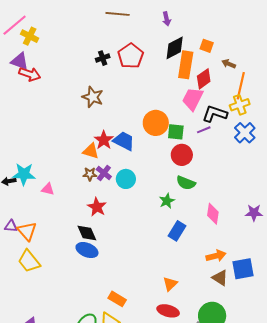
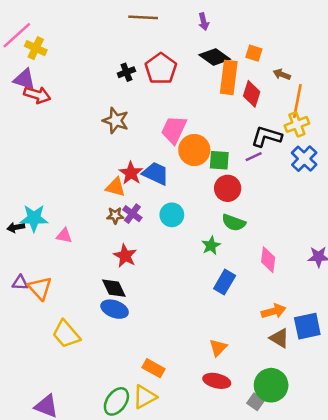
black diamond: (175, 48) -> (215, 57), turned 65
red diamond: (204, 79) -> (252, 94), turned -35
pink trapezoid: (193, 99) -> (174, 130), moved
cyan circle: (126, 179) -> (172, 215), moved
yellow trapezoid: (29, 261) -> (66, 334), moved

